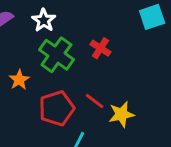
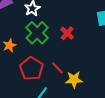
red pentagon: (57, 108) -> (31, 69), turned -30

